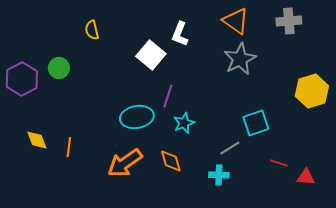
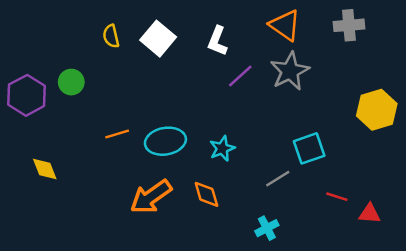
white square: (151, 55) -> (158, 39), moved
purple line: (168, 96) -> (240, 76), moved, turned 30
orange line: (69, 147) -> (117, 134), moved, turned 66
cyan cross: (219, 175) -> (267, 228), moved, turned -30

